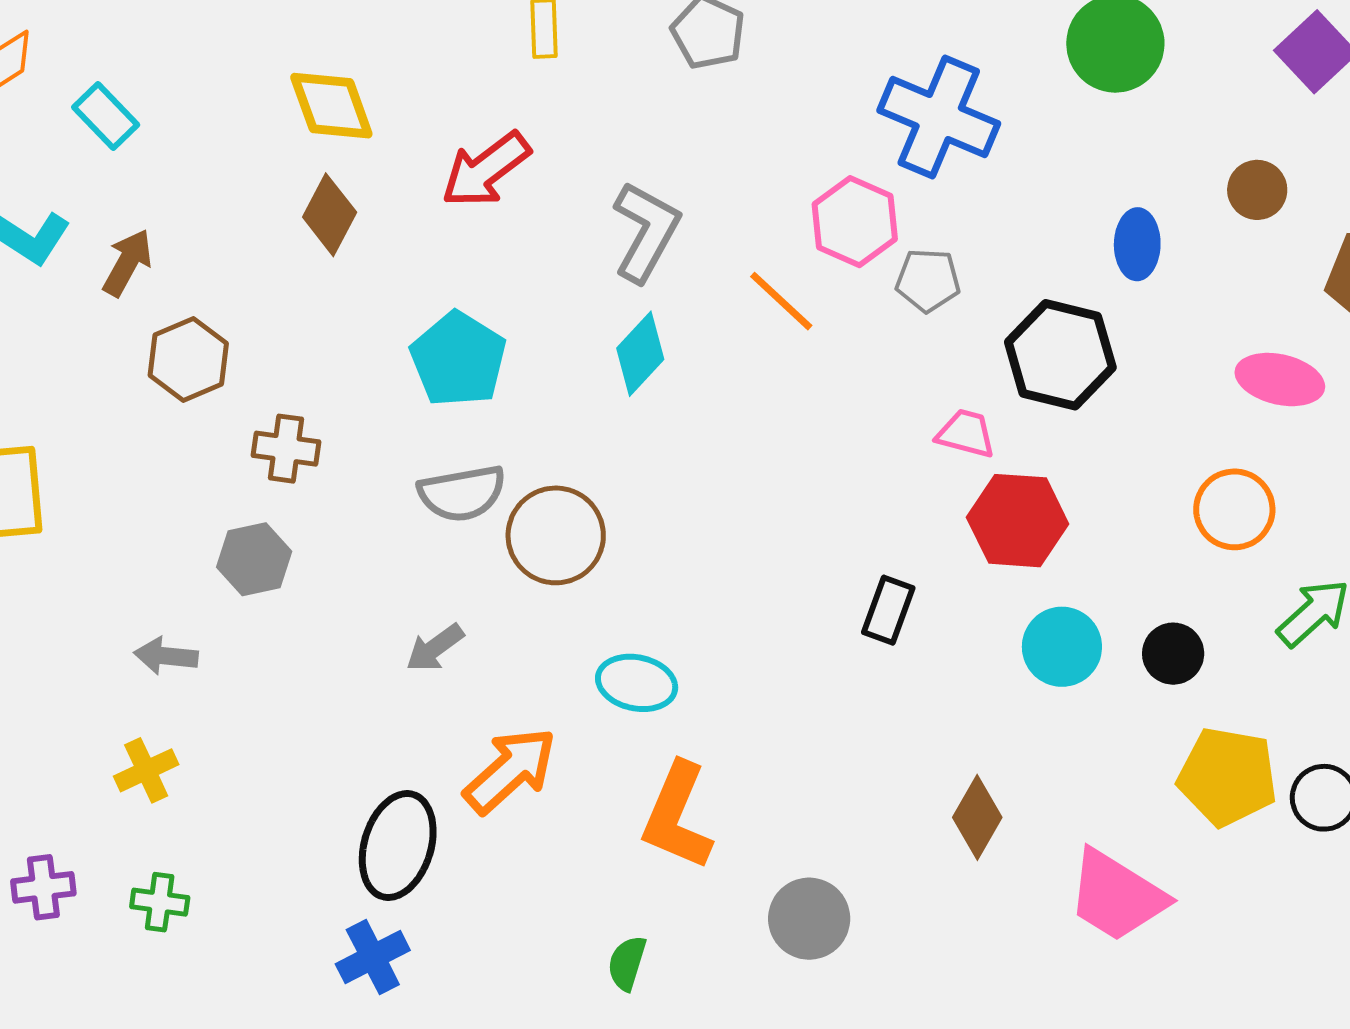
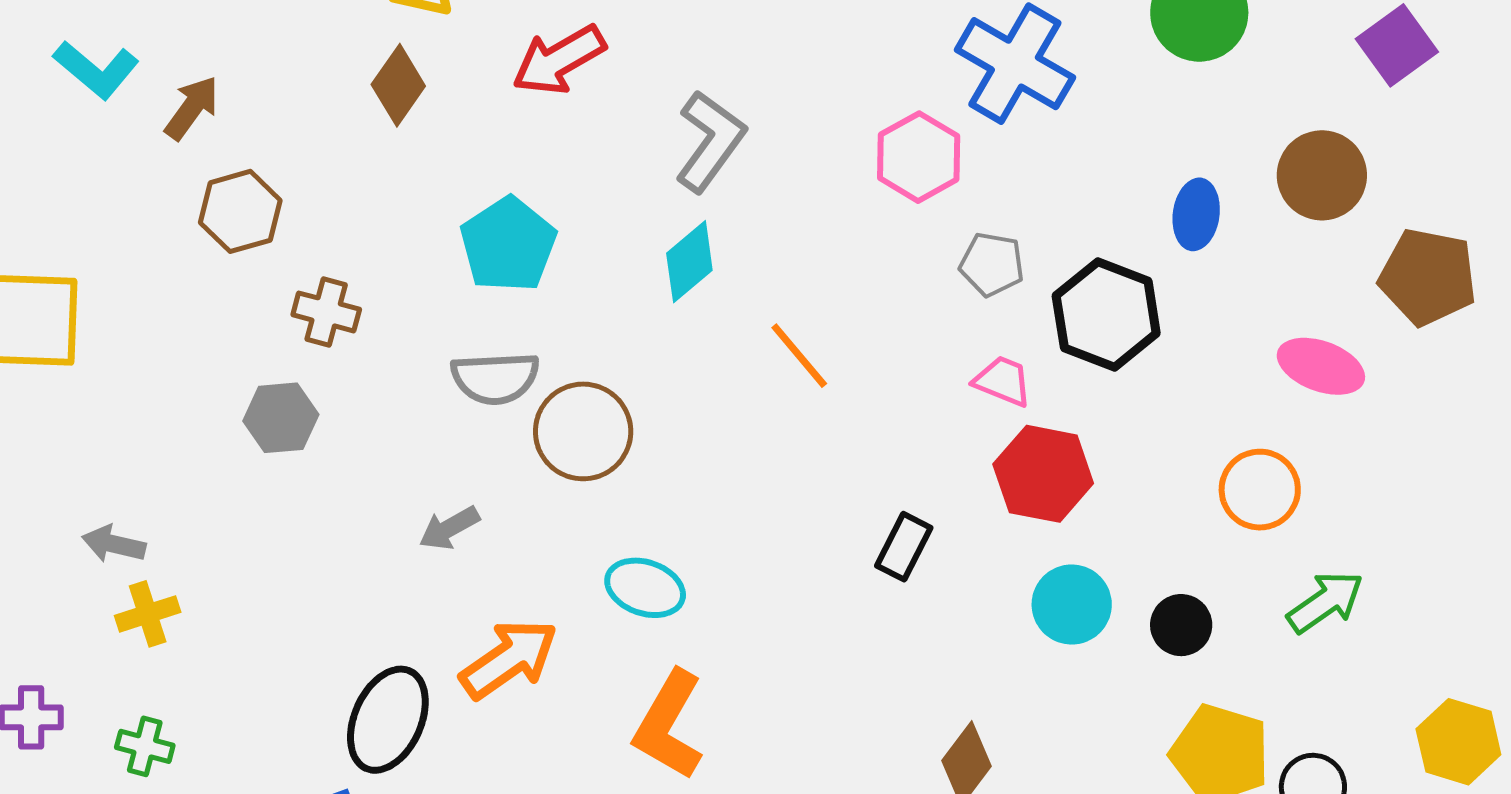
brown circle: (1257, 190) -> (1322, 175), size x1.5
gray pentagon: (928, 280) -> (992, 264), moved
orange line: (781, 301) -> (799, 356), moved
gray arrow: (166, 656) -> (114, 544), moved

